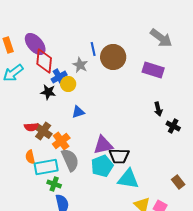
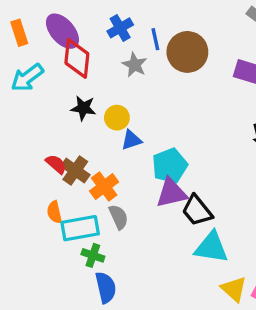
blue cross: (59, 77) -> (120, 28), moved
yellow circle: (68, 84) -> (117, 118), moved
red semicircle: (31, 127) -> (56, 164), turned -136
black trapezoid: (119, 156) -> (197, 211), turned 50
gray semicircle: (70, 160) -> (119, 217), size x0.7
cyan pentagon: (102, 166) -> (170, 166), moved

